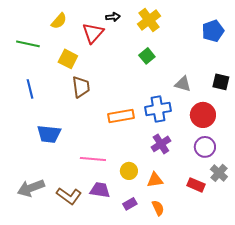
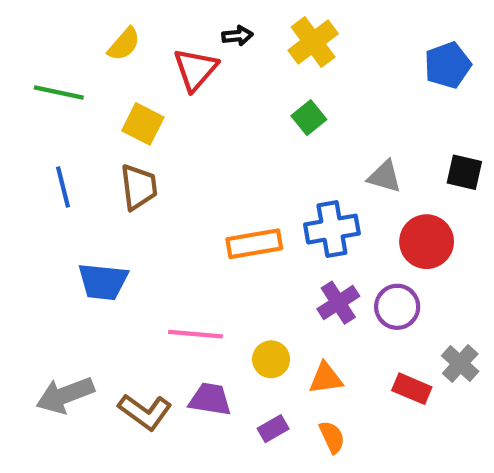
brown trapezoid: (81, 87) -> (139, 187), moved
purple circle: (205, 147) -> (397, 307), moved

